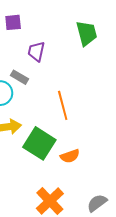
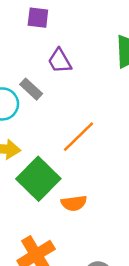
purple trapezoid: (36, 51) -> (60, 61), turned -55
orange line: (63, 105) -> (79, 137), turned 48

